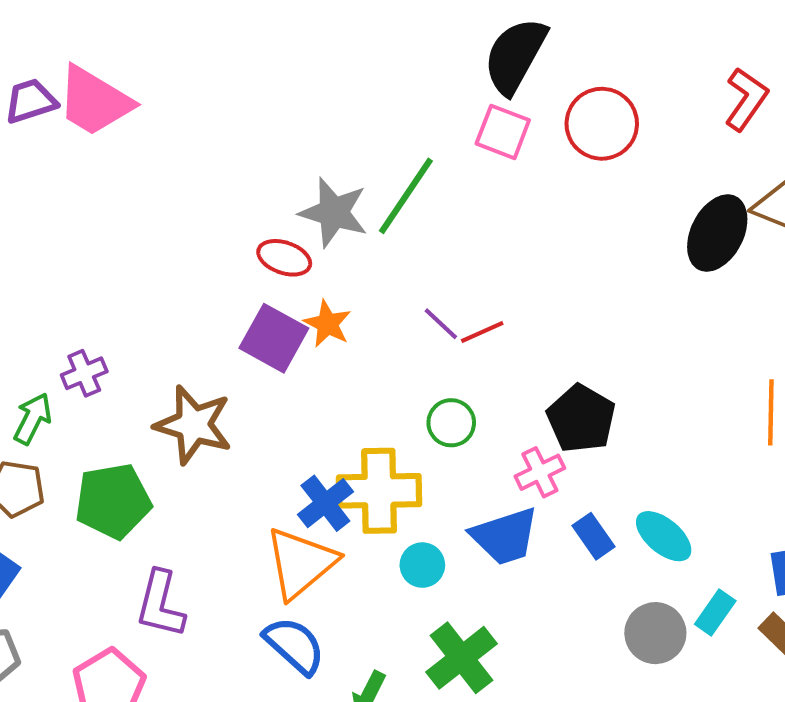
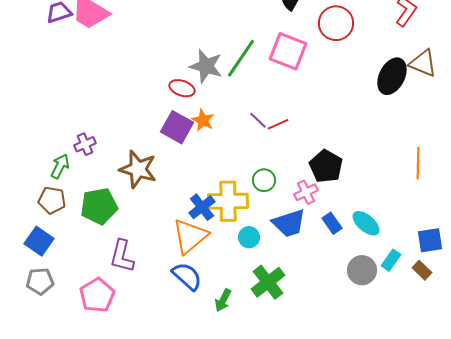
pink square: (503, 132) -> (288, 51), moved, size x1.4
green circle: (451, 423) -> (264, 180), moved

